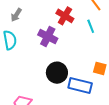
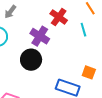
black circle: (57, 73) -> (31, 60), moved

